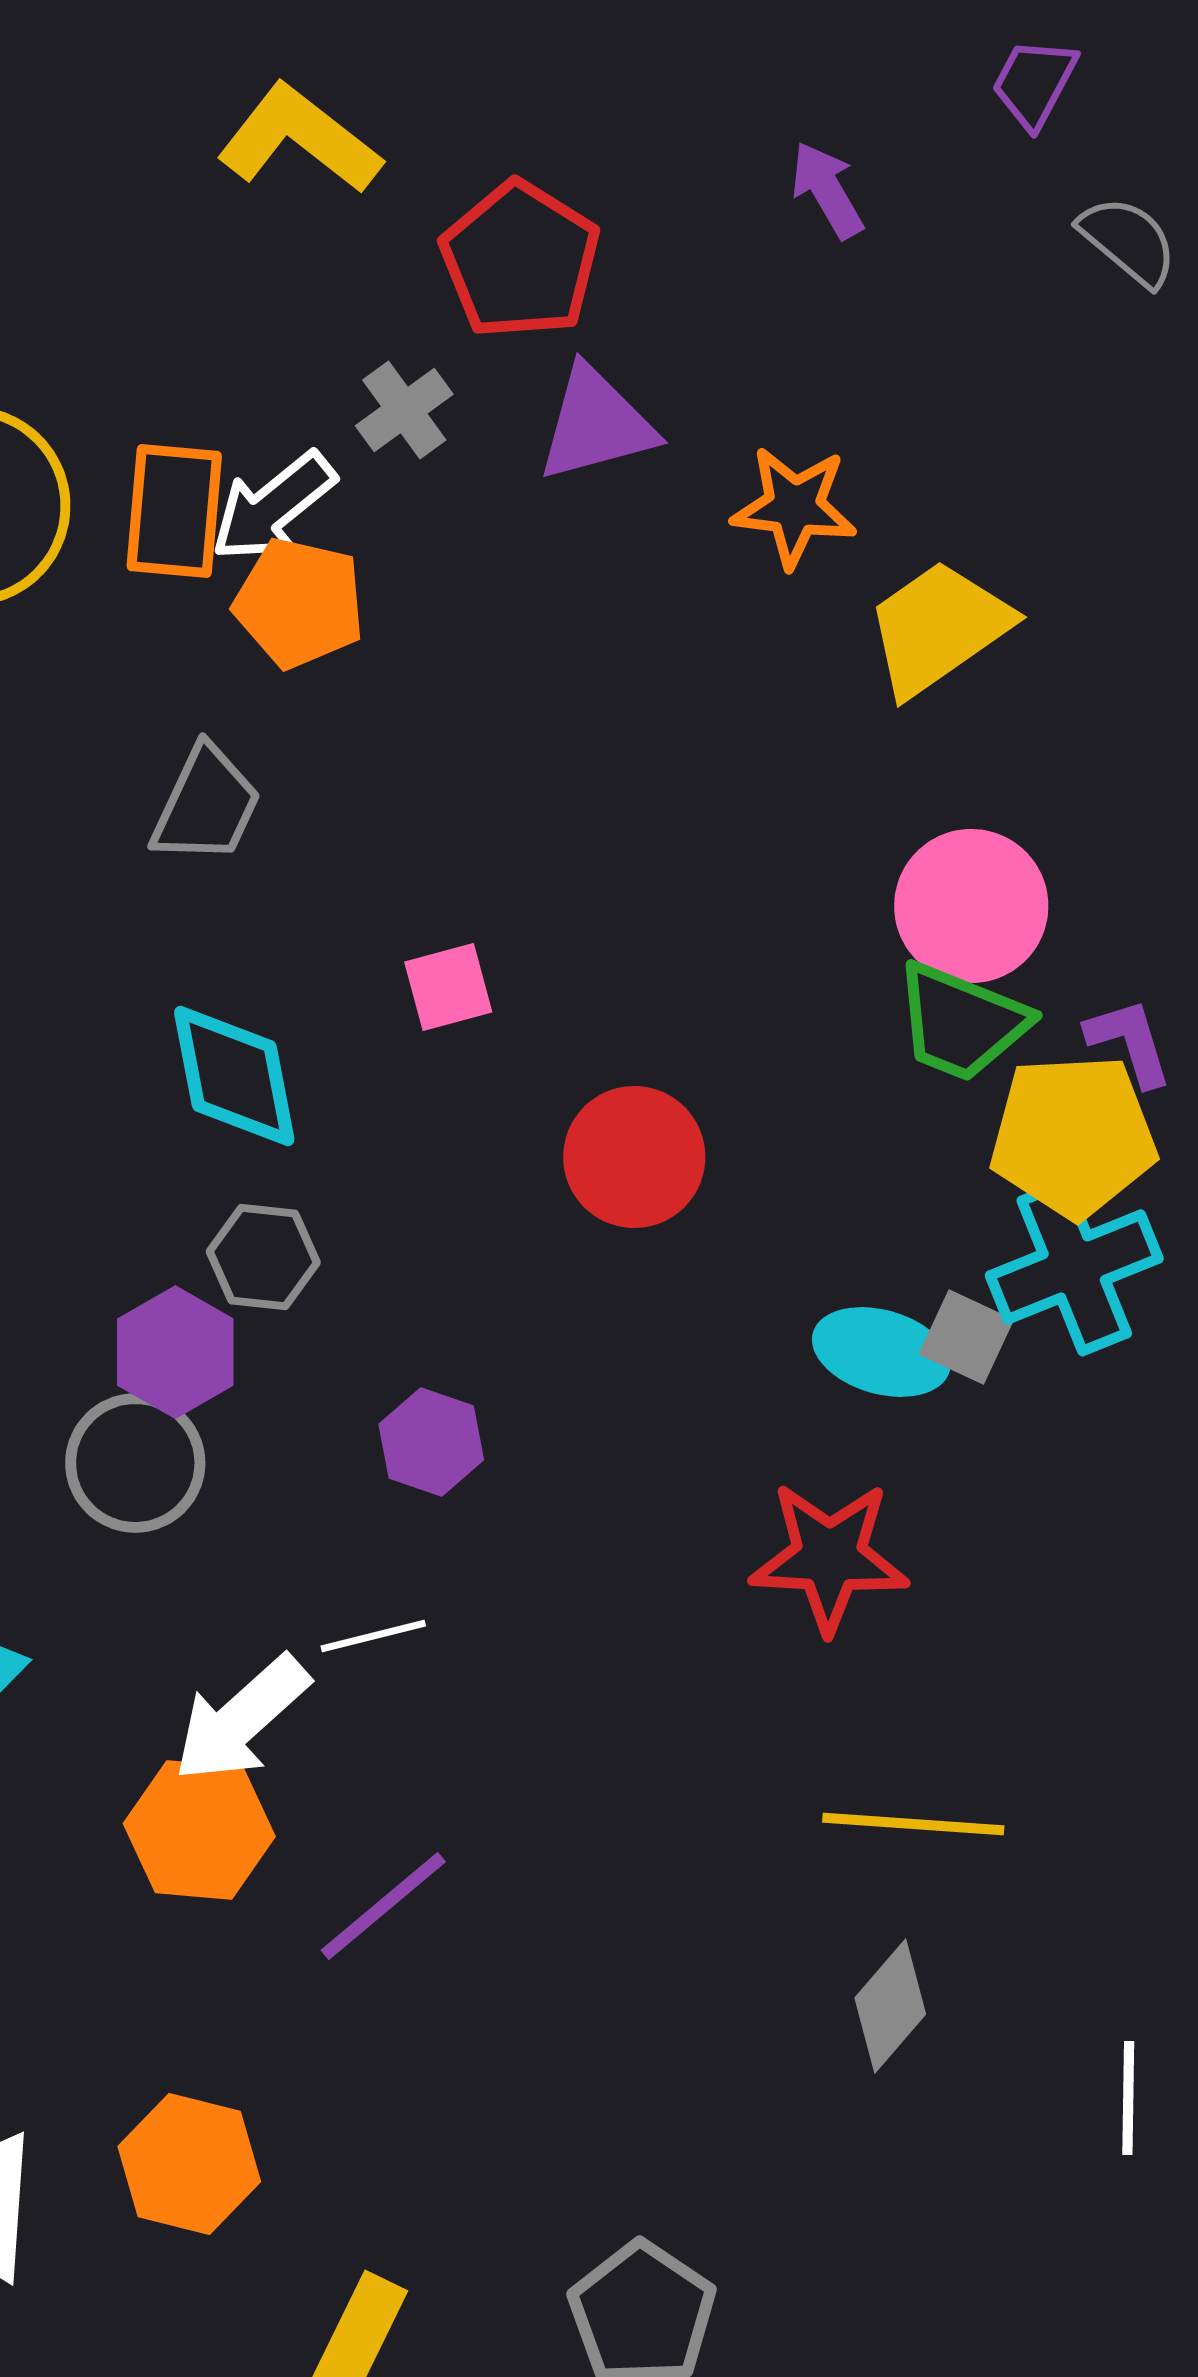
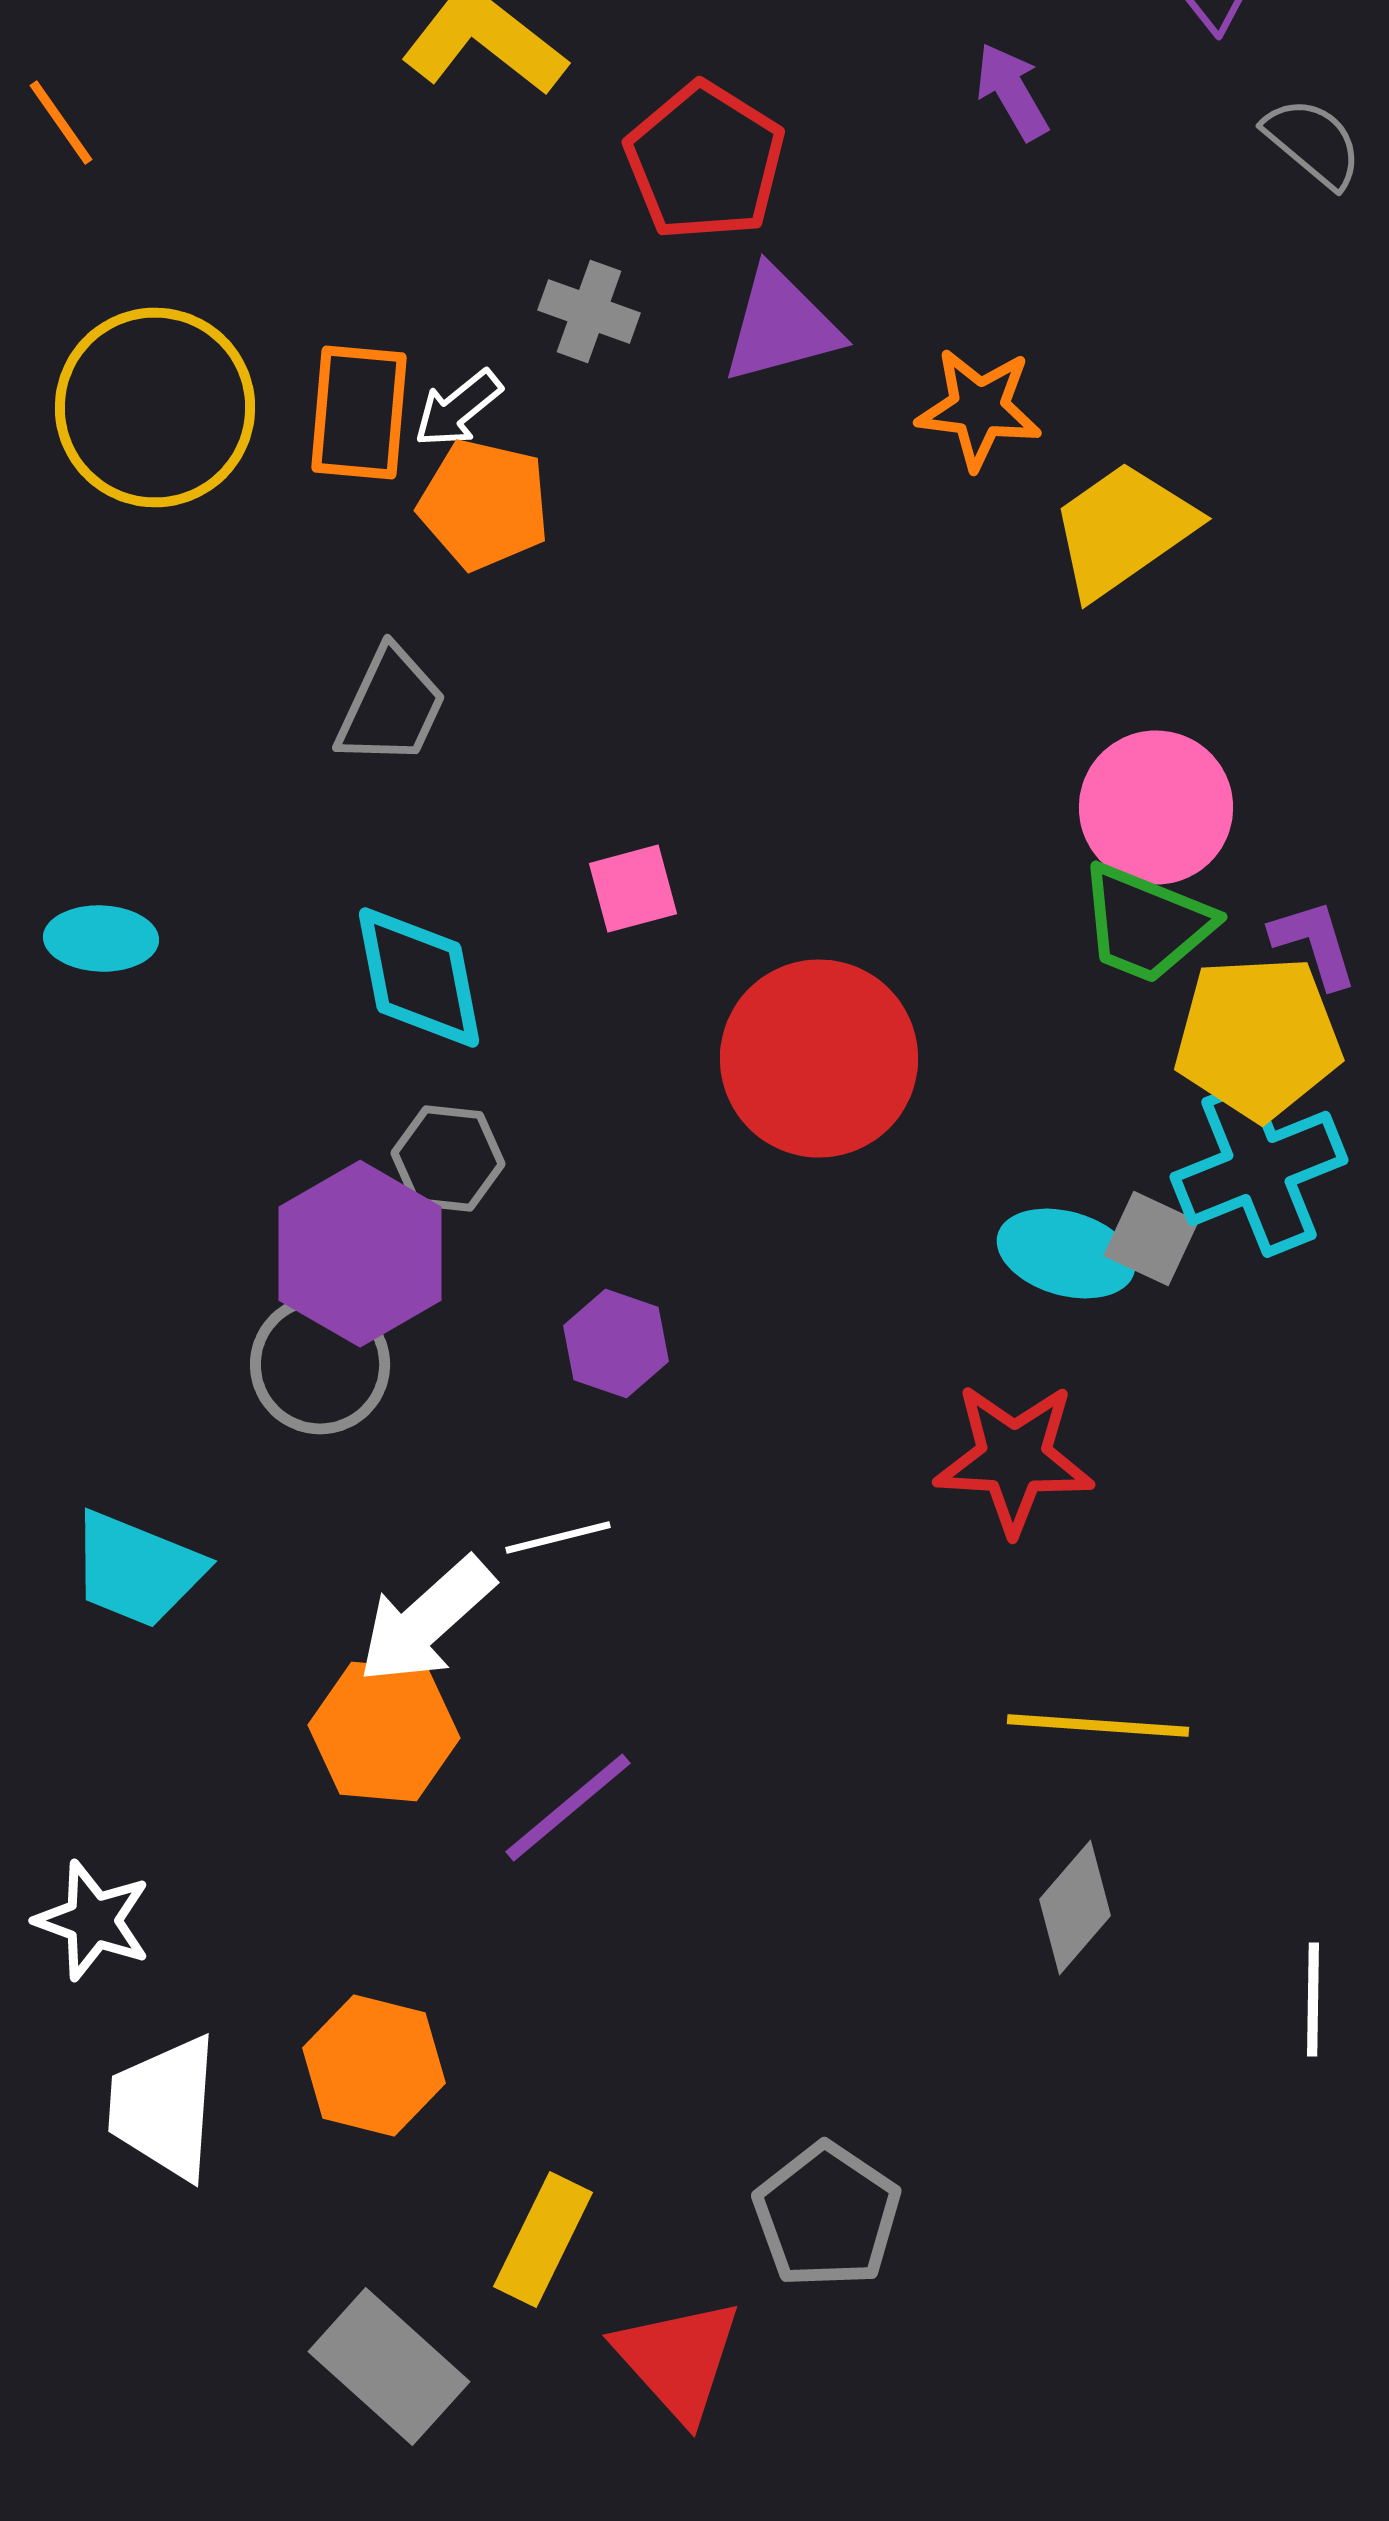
gray cross: (404, 410) -> (589, 312), turned -34
white arrow: (273, 507) -> (458, 409), size x0.7
red circle: (634, 1157) -> (819, 1059), size x1.4
purple hexagon: (175, 1352) -> (360, 1254), size x1.4

